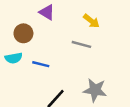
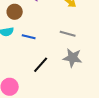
gray line: (81, 44) -> (68, 34), moved

